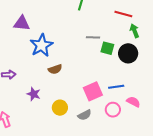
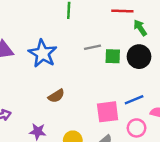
blue star: (41, 45) -> (43, 54), moved
pink square: (93, 91) -> (108, 112), turned 30

